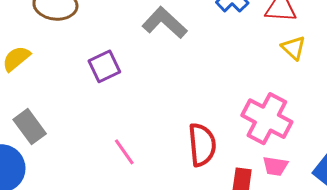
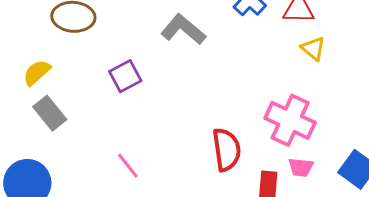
gray rectangle: (30, 127) -> (50, 113), moved
pink line: (124, 152) -> (128, 166), moved

